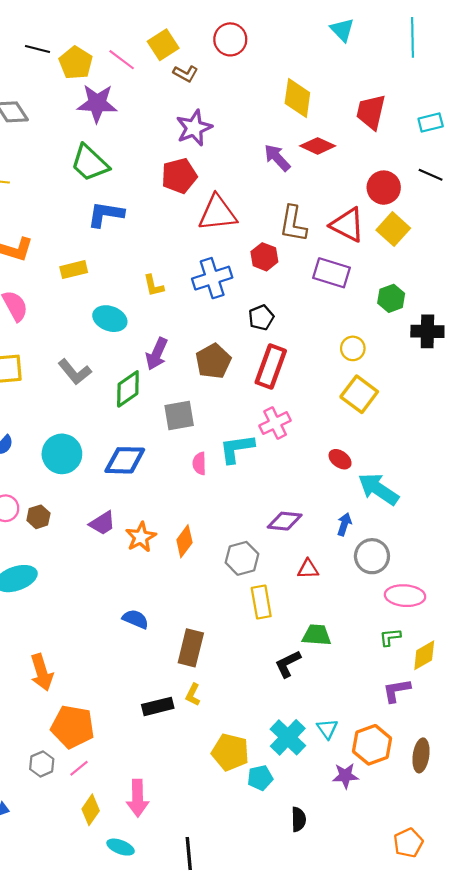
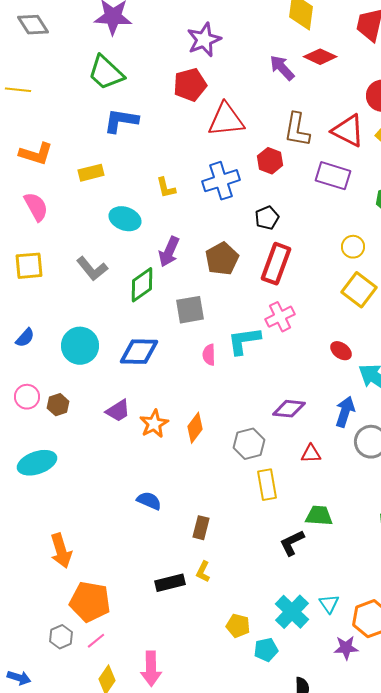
blue arrow: (344, 524) -> (345, 412), size x1.4
brown rectangle: (191, 648) -> (201, 528), size x0.7
yellow pentagon: (230, 752) -> (238, 626), size x0.7

